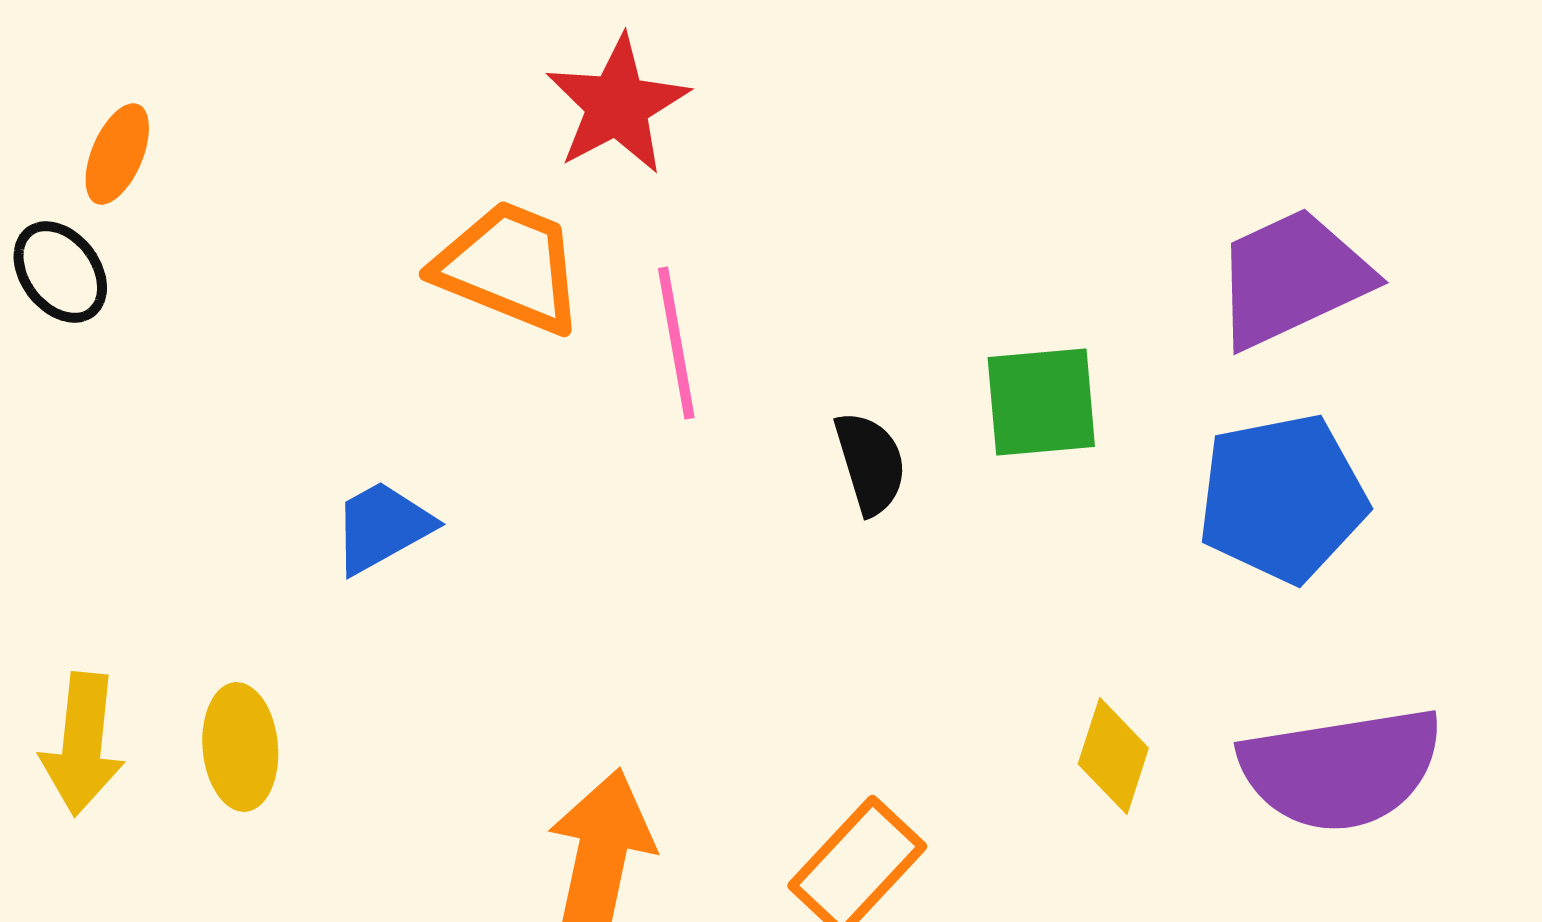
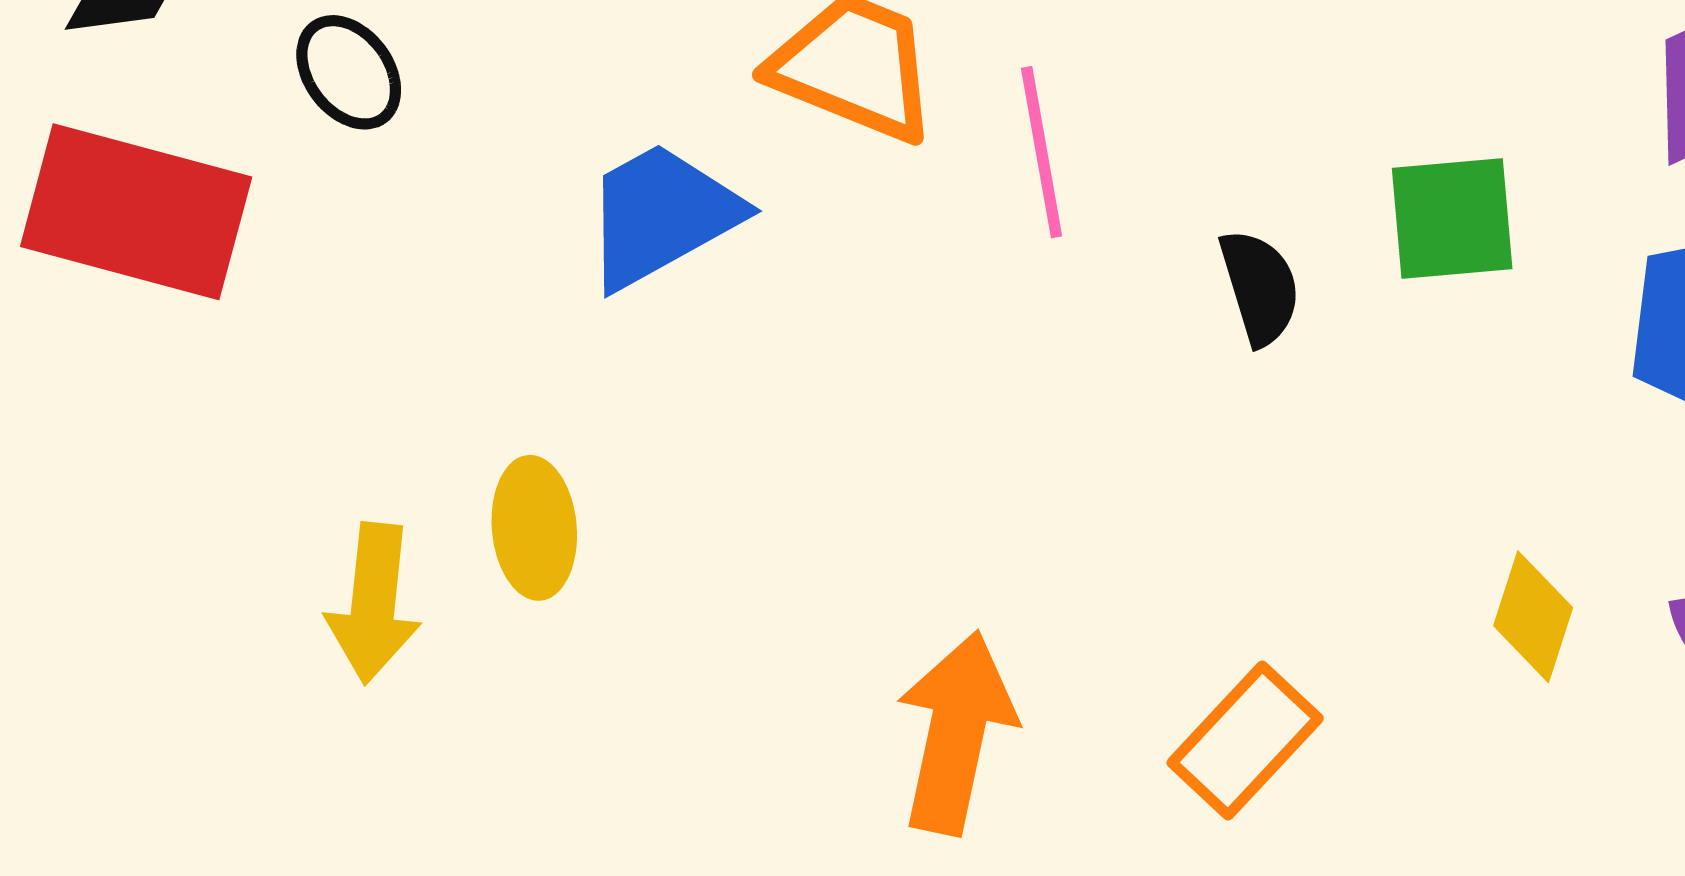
blue trapezoid: (382, 527) -> (661, 215), moved, size x1.4
yellow ellipse: (240, 747) -> (534, 528), moved

